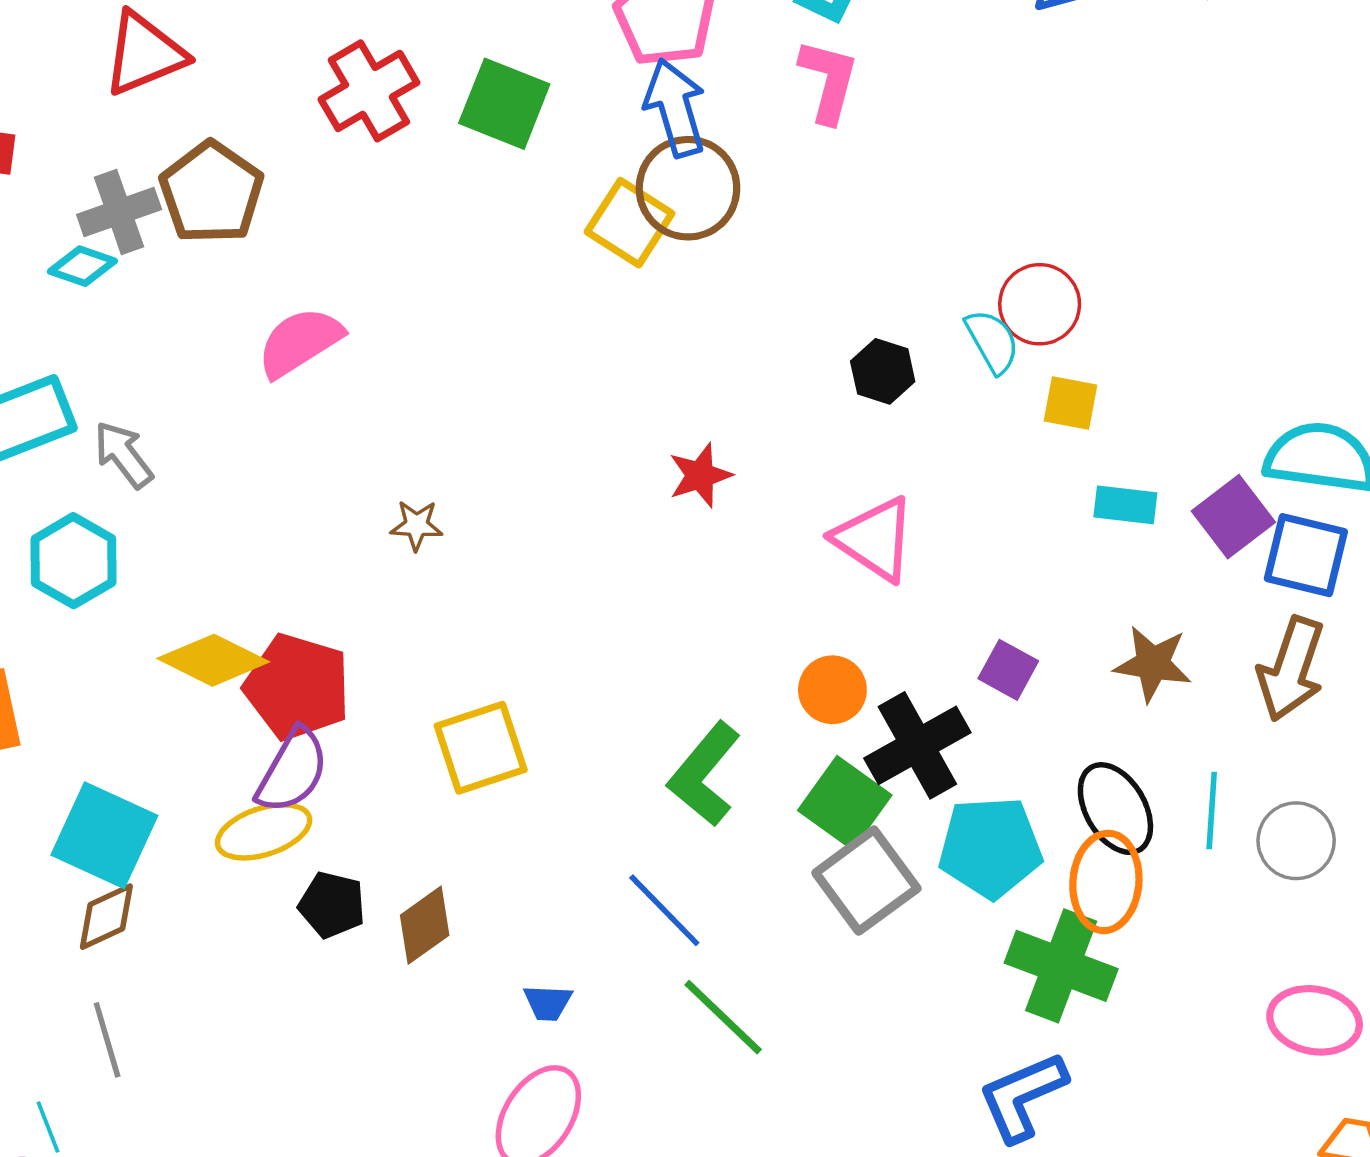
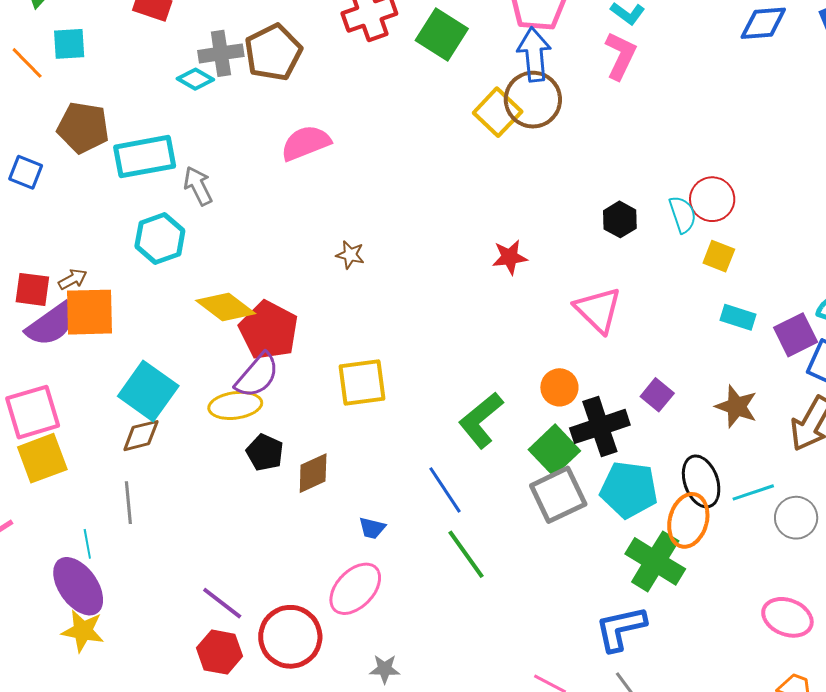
cyan line: (1212, 810) -> (753, 492), turned 57

